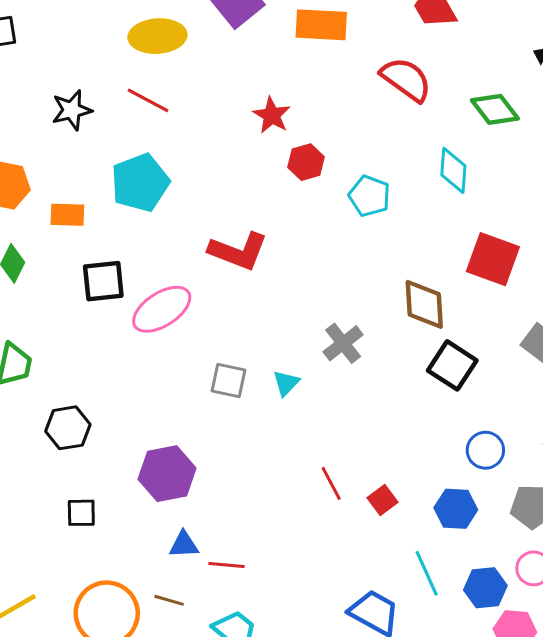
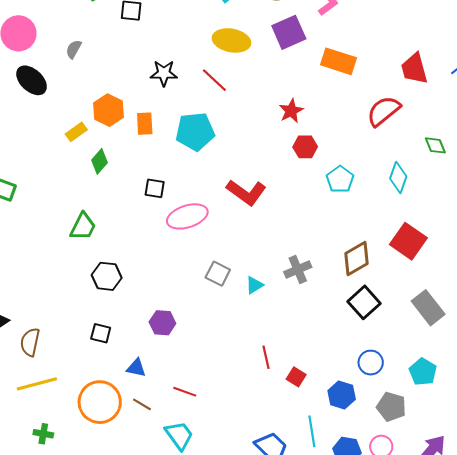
red semicircle: (406, 79) -> (384, 111), turned -90
green diamond: (495, 109) -> (435, 145), size x0.7
orange rectangle: (67, 215) -> (145, 124), moved, turned 70
black square: (103, 281) -> (155, 188), size x0.7
brown diamond: (424, 304) -> (357, 258), turned 48
purple hexagon: (167, 474) -> (162, 323), size x0.7
red square: (382, 500) -> (296, 377), turned -36
blue triangle: (184, 545) -> (136, 368), moved

